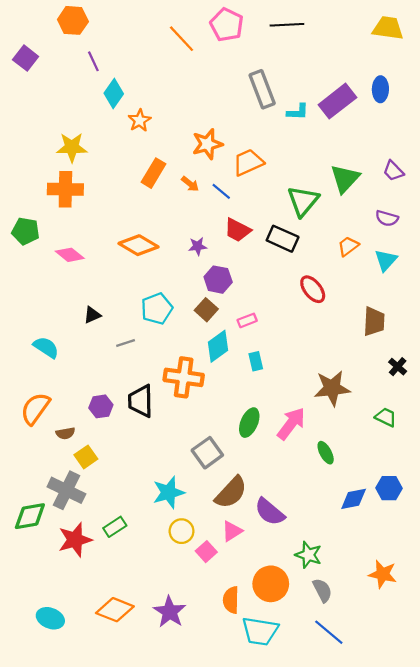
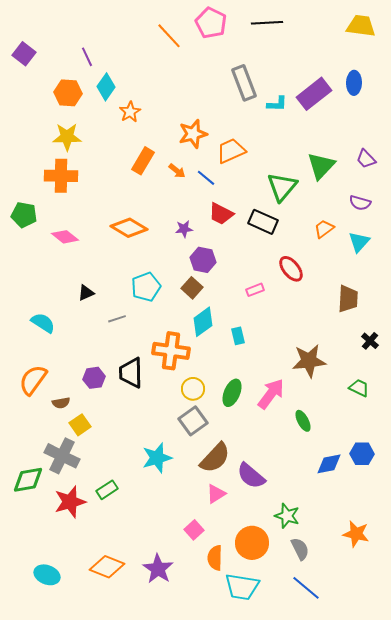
orange hexagon: (73, 20) -> (68, 93), moved
pink rectangle: (247, 320) -> (255, 290), moved
yellow circle: (182, 531) -> (193, 389), moved
pink square: (206, 552) -> (194, 530), moved

